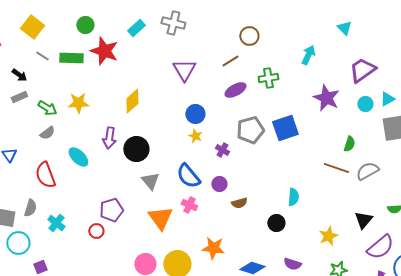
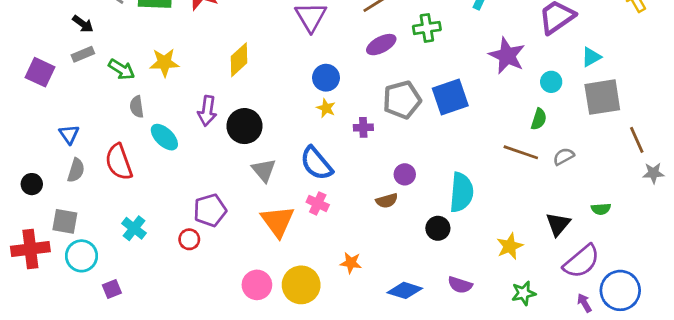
cyan circle: (365, 104) -> (551, 82), moved
gray semicircle: (47, 133) -> (137, 107), moved, turned 119
purple cross: (222, 150) -> (363, 127), turned -32
gray semicircle: (367, 171) -> (564, 156), size x0.7
purple circle: (219, 184) -> (405, 174), moved
cyan semicircle: (293, 197) -> (461, 192), size x1.6
gray semicircle: (30, 208) -> (76, 170), moved
orange star: (213, 248) -> (351, 263), size x0.7

